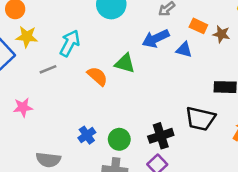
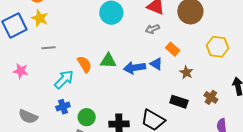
brown star: (221, 34) -> (186, 72), moved
blue arrow: (156, 38) -> (134, 68), moved
cyan arrow: (70, 43) -> (64, 79), moved
green triangle: (125, 63) -> (108, 61), turned -30

